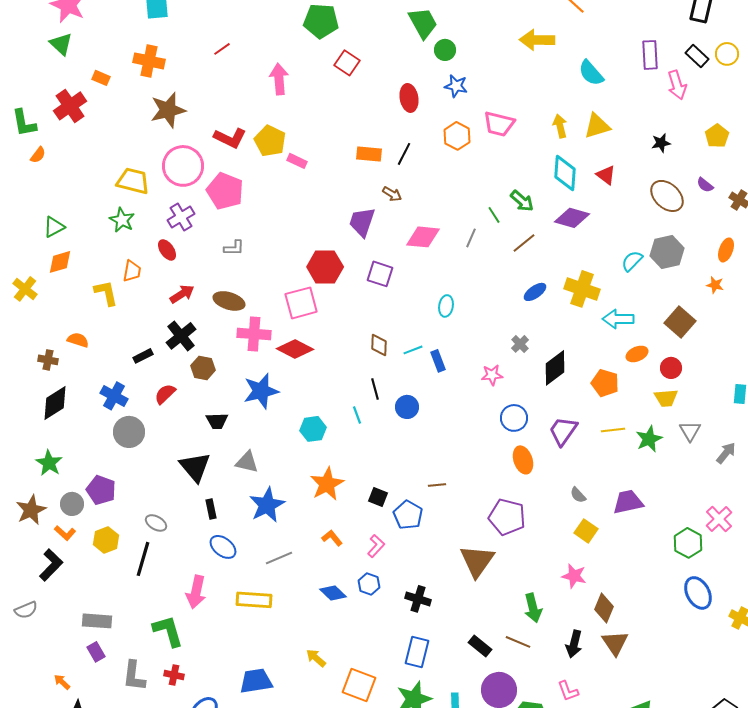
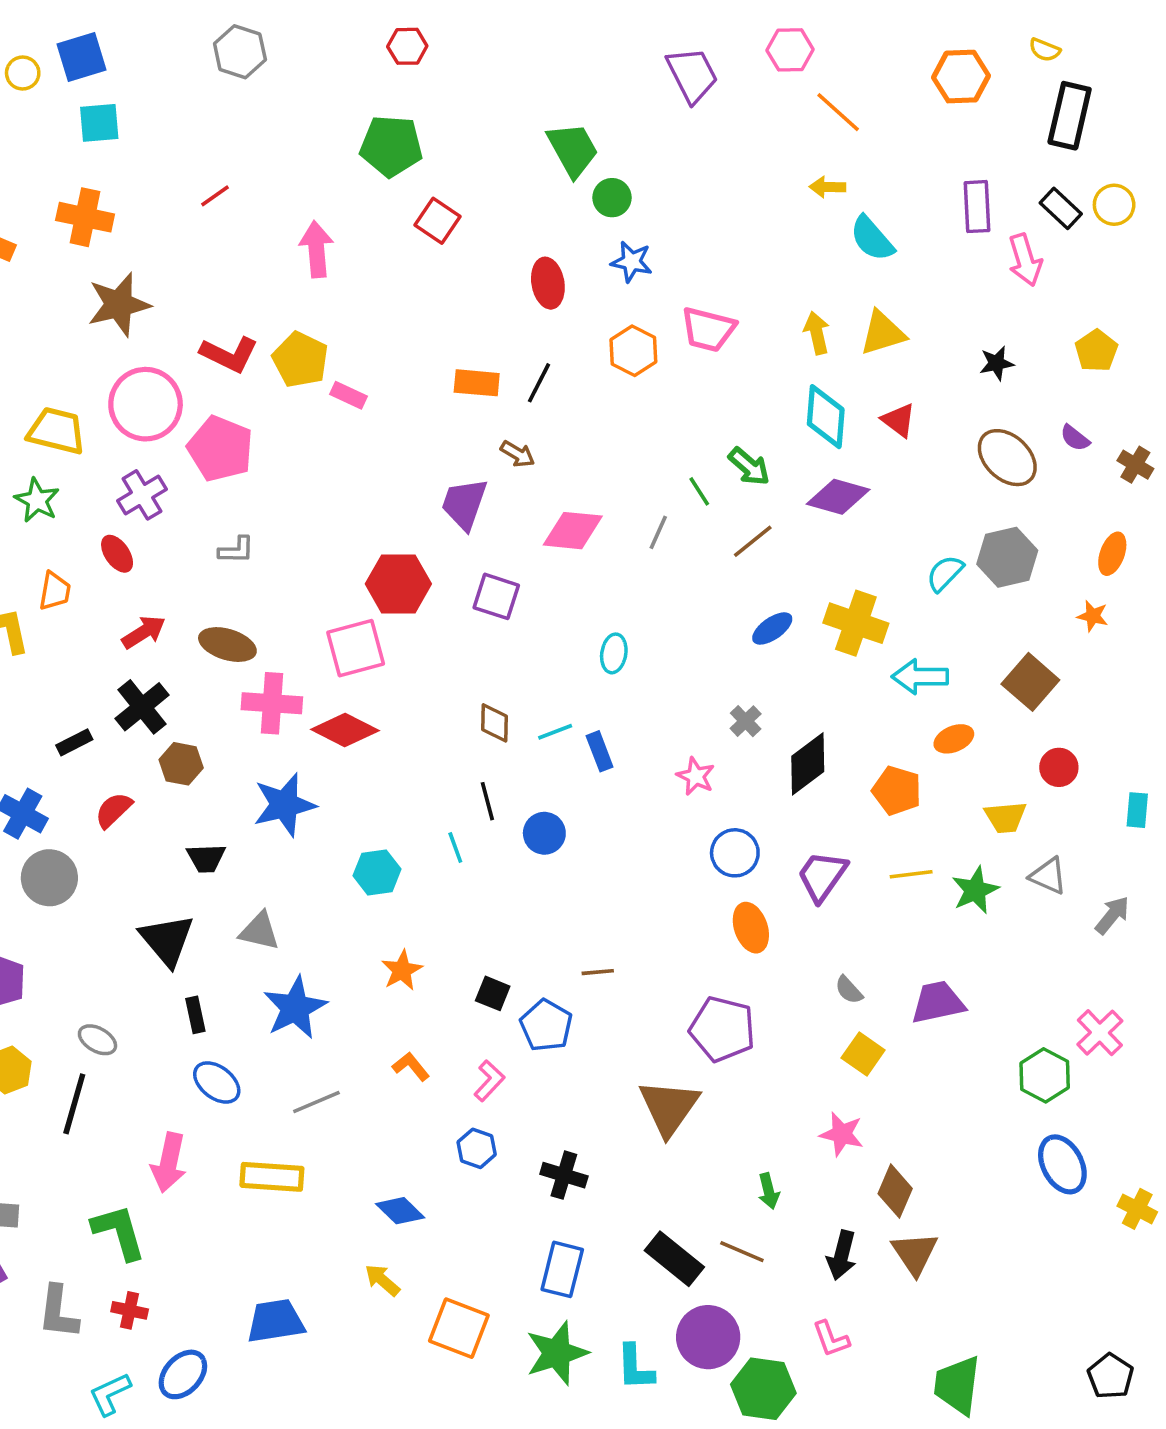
yellow arrow: (537, 40) -> (827, 187), moved, size x0.6
red circle: (671, 368) -> (1059, 767), moved
pink star: (492, 375) -> (696, 776), turned 30
gray triangle: (690, 431) -> (1048, 876), turned -35
orange star: (327, 484) -> (402, 970), size x0.7
blue diamond: (333, 593) -> (400, 1211), moved
green arrow: (533, 608) -> (769, 1191), size x0.7
black rectangle: (480, 646) -> (674, 1259), size x1.4

